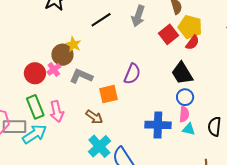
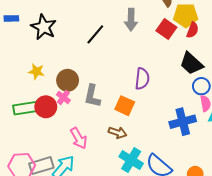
yellow star: (73, 44) -> (36, 72), moved
gray L-shape: (81, 76) -> (92, 96), turned -85
orange square: (108, 94) -> (125, 106), turned -36
green rectangle: (35, 107) -> (25, 108), moved, turned -60

